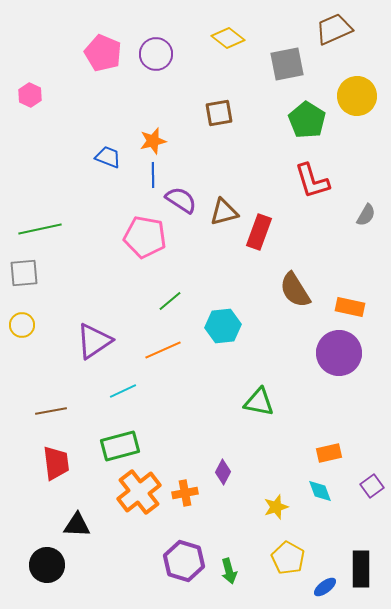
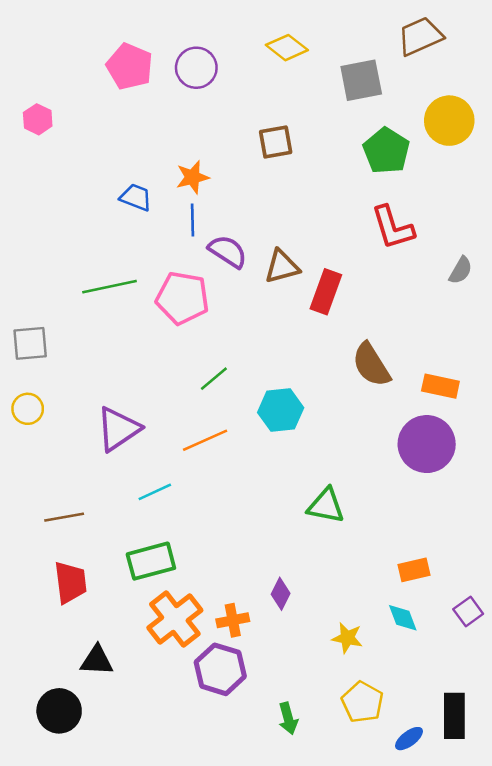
green line: (40, 229) -> (109, 287), moved
yellow star: (276, 507) -> (347, 638), turned 30
purple hexagon: (184, 561) -> (220, 669), moved

